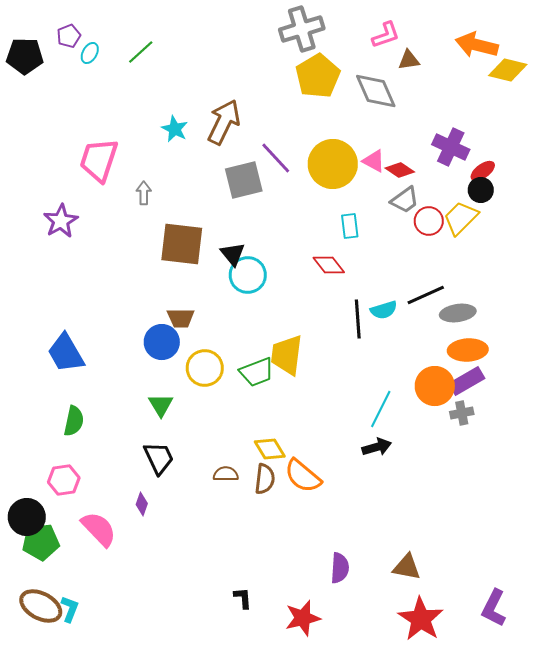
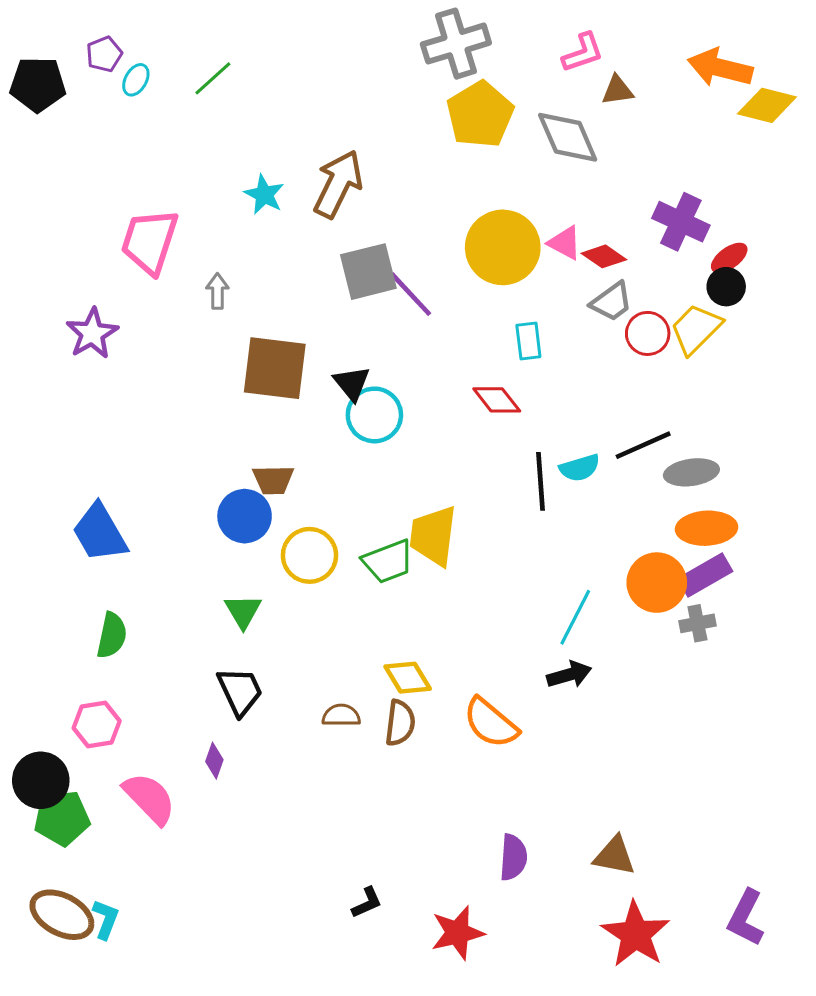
purple line: (276, 158) -> (411, 294), moved
orange semicircle: (303, 476) -> (491, 723), moved
black L-shape: (243, 598) -> (367, 903), turned 70

